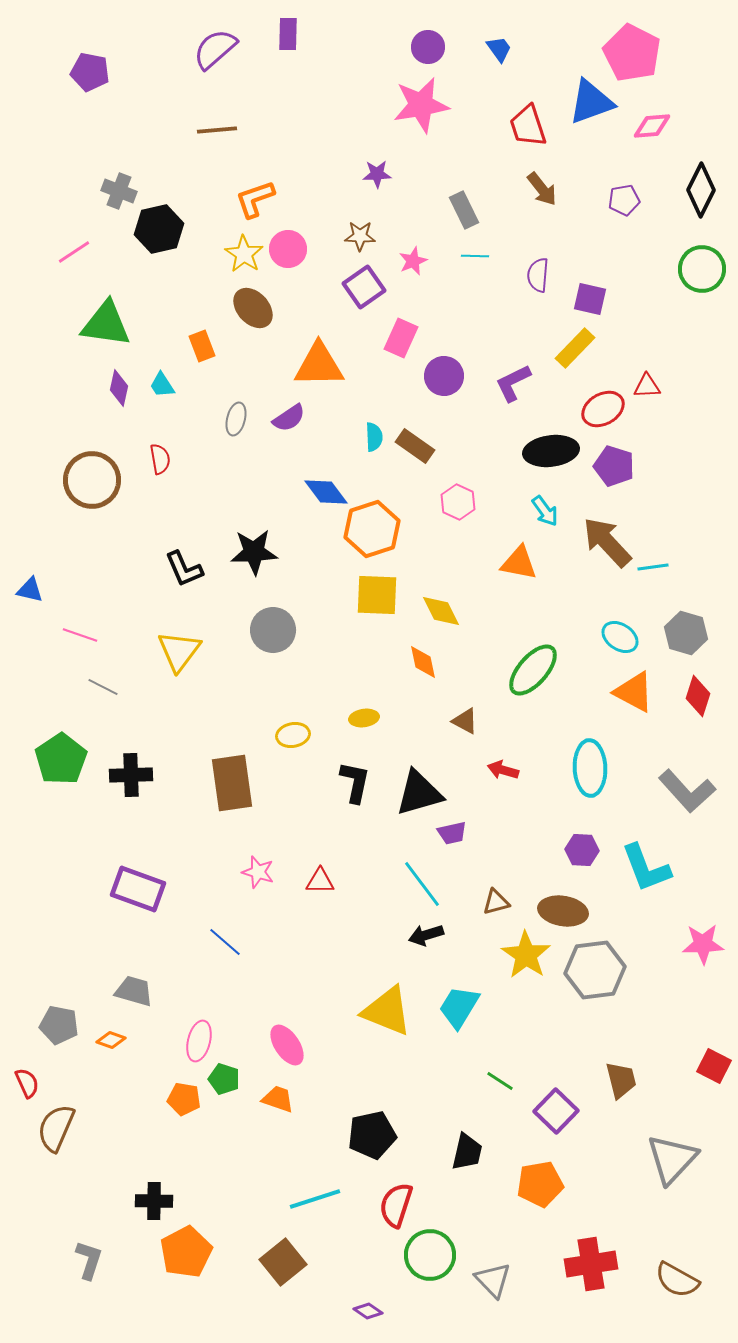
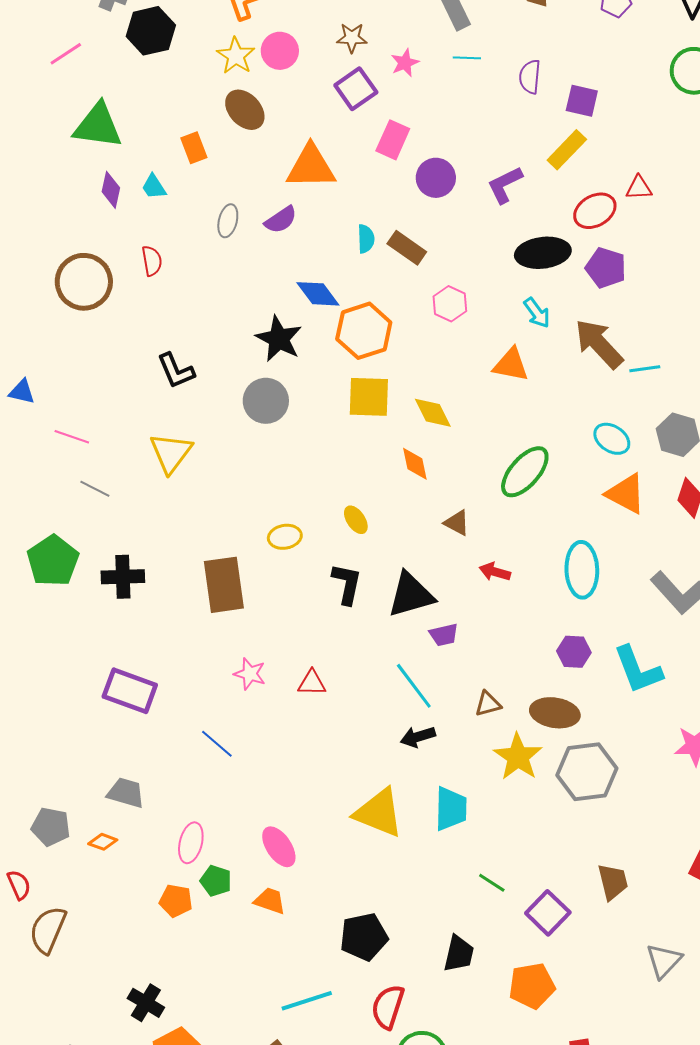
black star: (254, 552) -> (279, 339), moved, turned 30
gray circle: (273, 630) -> (266, 401), moved
yellow ellipse: (364, 718) -> (356, 520), turned 64
cyan trapezoid: (459, 1007) -> (451, 809), turned 150
gray triangle: (672, 1159) -> (664, 961), size x0.7
black cross: (154, 1201) -> (146, 1003), turned 30

